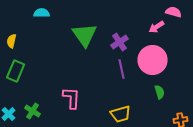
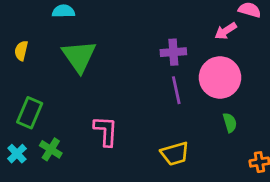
green triangle: (85, 35) -> (79, 56), moved
purple cross: (120, 42) -> (173, 52), turned 30
green rectangle: (16, 71) -> (30, 113), moved

